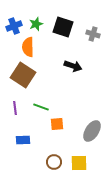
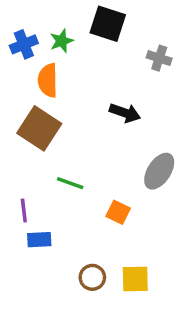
black square: (63, 27) -> (108, 24), moved
purple line: (15, 108) -> (24, 211), moved
orange square: (57, 124) -> (118, 212), moved, turned 32
gray ellipse: (92, 131) -> (159, 171), moved

